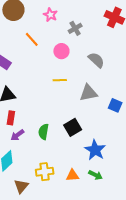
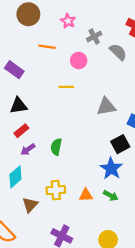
orange line: (32, 39) -> (47, 47), turned -42
gray semicircle: (96, 60) -> (118, 52), moved
yellow line: (60, 80) -> (66, 87), moved
red rectangle: (11, 118) -> (21, 131), turned 40
black square: (73, 127) -> (120, 144), moved

